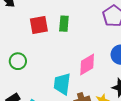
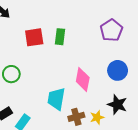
pink diamond: (87, 64) -> (83, 80), turned -50

